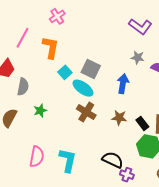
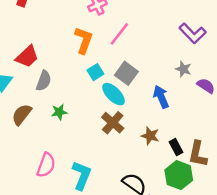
pink line: (22, 38) -> (119, 34), moved
blue arrow: (123, 84) -> (161, 97), turned -42

